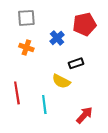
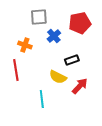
gray square: (26, 18) -> (39, 17), moved
red line: (17, 93) -> (16, 70), moved
red arrow: (84, 115) -> (80, 86), moved

